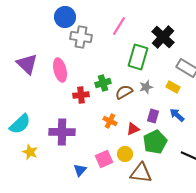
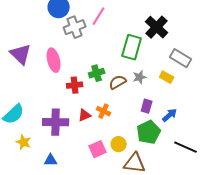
pink line: (119, 26) -> (99, 16), moved
gray cross: (81, 37) -> (75, 27), turned -30
blue arrow: (177, 115) -> (170, 115), moved, turned 98
red triangle: (133, 129) -> (85, 115), moved
blue triangle: (80, 170) -> (51, 160), moved, turned 48

